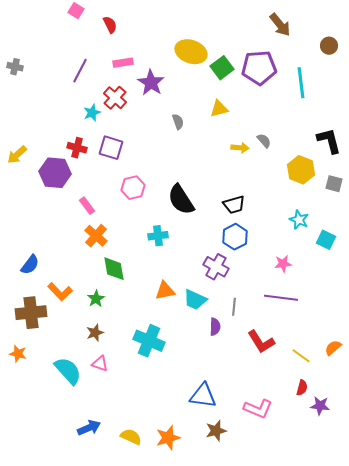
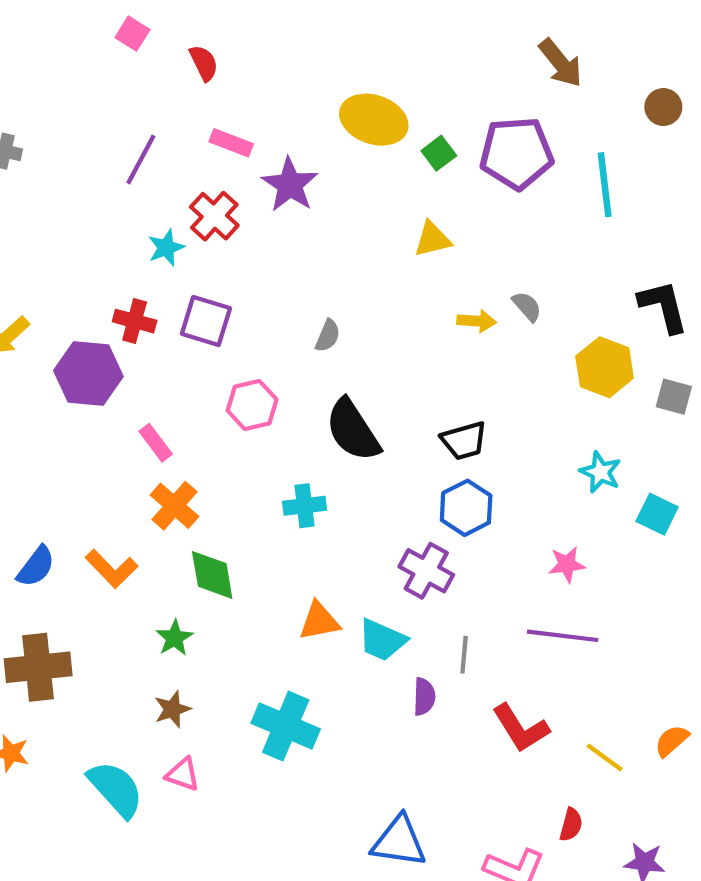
pink rectangle: (123, 63) -> (231, 143), turned 30
green square: (222, 68) -> (439, 153), size x0.7
gray semicircle: (178, 122) -> (328, 336), moved, turned 42
orange L-shape: (60, 292) -> (112, 569), moved
red semicircle: (302, 388) -> (571, 825), moved

